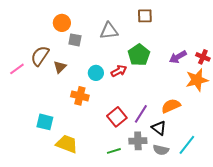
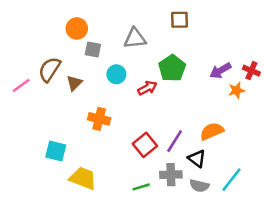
cyan circle: (96, 73) -> (116, 74), moved
orange star: (197, 80) -> (236, 90), moved, size x0.6

